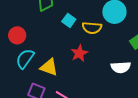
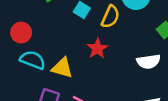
yellow semicircle: (92, 28) -> (110, 17), turned -66
cyan semicircle: (25, 59) -> (33, 60), turned 80

